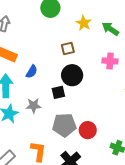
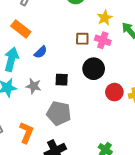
pink cross: (110, 61) -> (103, 40), moved
black circle: (72, 75) -> (94, 69), moved
red circle: (88, 130) -> (114, 92), moved

